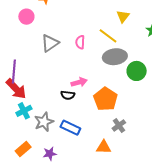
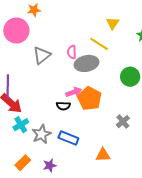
pink circle: (26, 17) -> (16, 31), size x1.6
gray ellipse: (115, 57) -> (86, 63), moved
orange pentagon: (106, 99) -> (90, 99), moved
gray cross: (119, 125) -> (123, 122), moved

